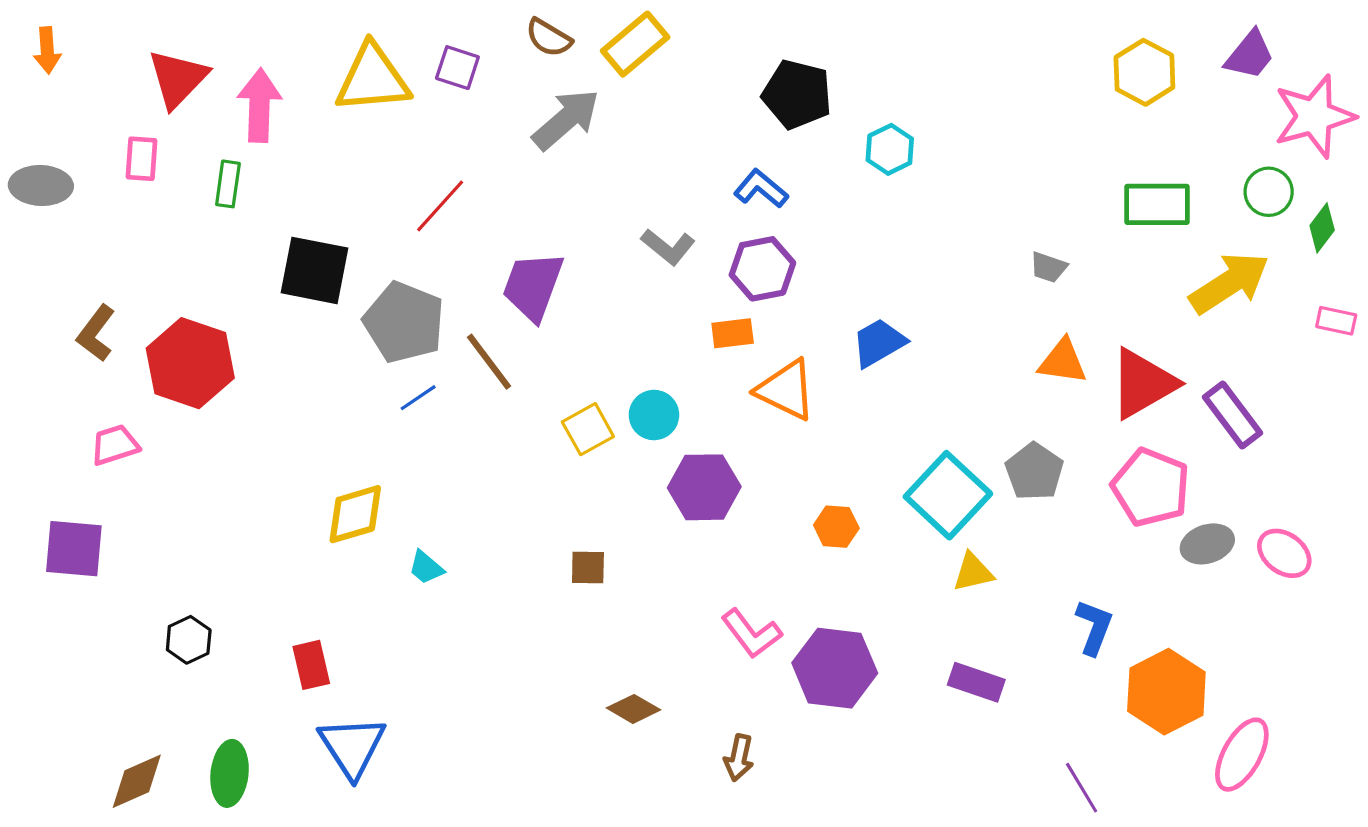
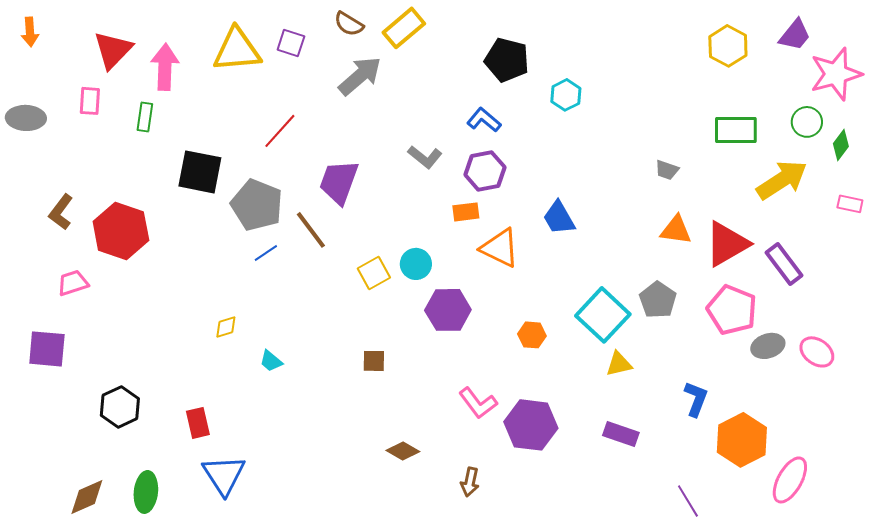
blue trapezoid: (879, 343) -> (559, 218), turned -90
yellow diamond: (355, 514) -> (226, 327), size x0.6
black hexagon: (189, 640) -> (120, 407), size x1.4

